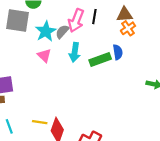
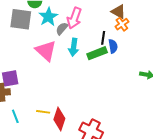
brown triangle: (125, 15) -> (118, 12), turned 35
black line: (94, 17) -> (103, 38), moved
cyan star: (46, 31) -> (48, 17), moved
pink triangle: (44, 55) -> (46, 51), size x1.6

